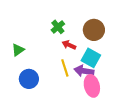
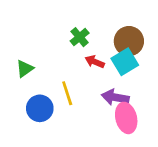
cyan square: (91, 58) -> (125, 62), moved, turned 30
yellow line: (65, 68) -> (67, 93), moved

